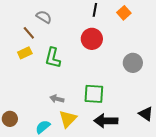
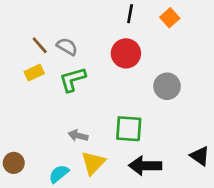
gray semicircle: (44, 17) -> (67, 47), moved
green L-shape: (53, 58) -> (73, 79), turned 60
gray circle: (133, 63) -> (167, 86), moved

